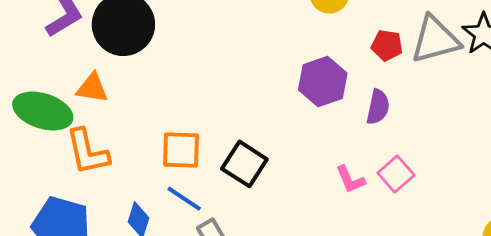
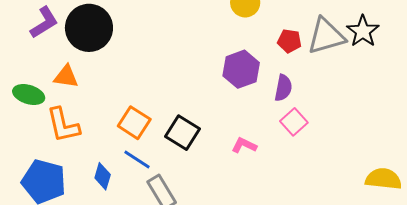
green ellipse: (43, 111) -> (29, 95), size x0.7
orange square: (181, 150) -> (134, 123), turned 32
pink square: (396, 174) -> (294, 122), moved
pink L-shape: (350, 179) -> (244, 145), moved, turned 140

